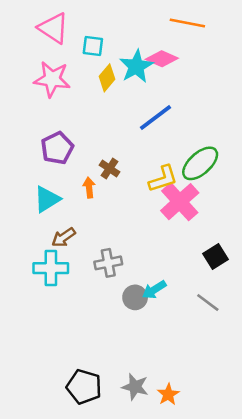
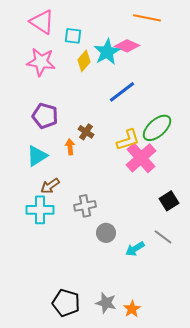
purple pentagon: (57, 148) -> (45, 116), turned -30
cyan arrow: (154, 290) -> (135, 249), moved

